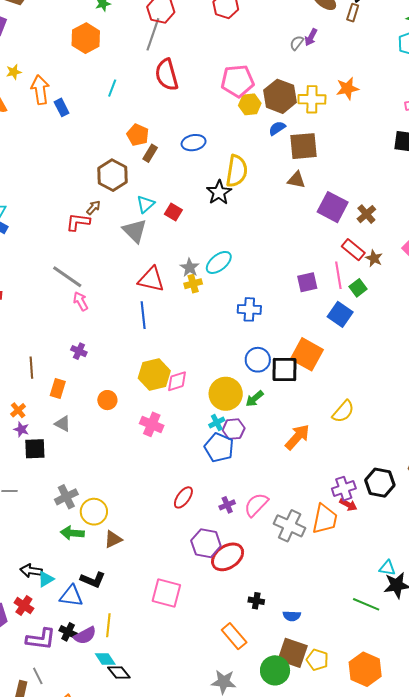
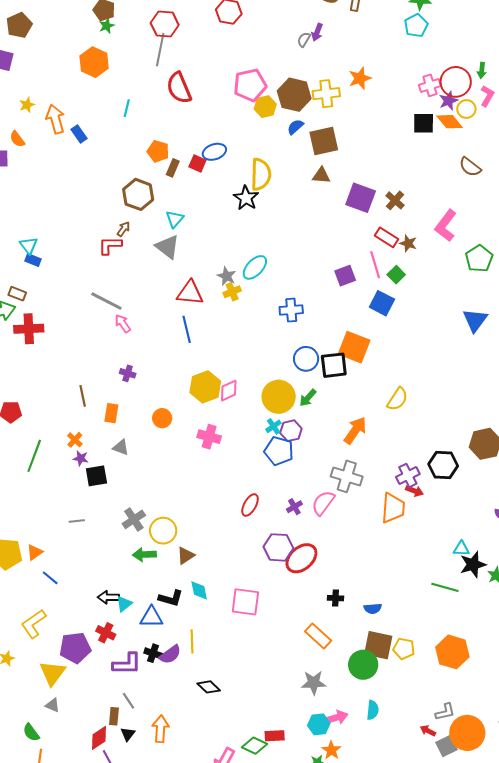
red square: (173, 212) -> (197, 164), moved
gray cross: (290, 526) -> (347, 476), moved
cyan diamond: (105, 659) -> (199, 590), moved, turned 30

